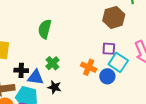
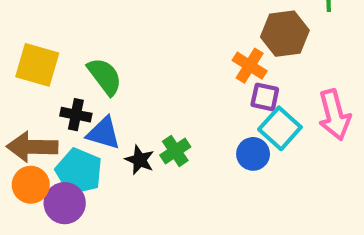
green semicircle: (45, 29) -> (105, 76), moved, turned 120
green cross: (52, 63) -> (175, 151), moved
orange cross: (89, 67) -> (250, 66), moved

